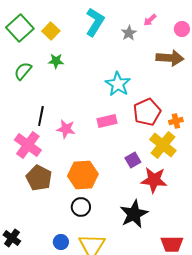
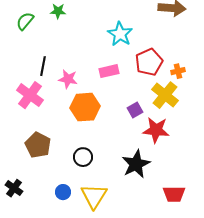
orange hexagon: (83, 175) -> (85, 107), moved
brown pentagon: (39, 178) -> (38, 145), moved

